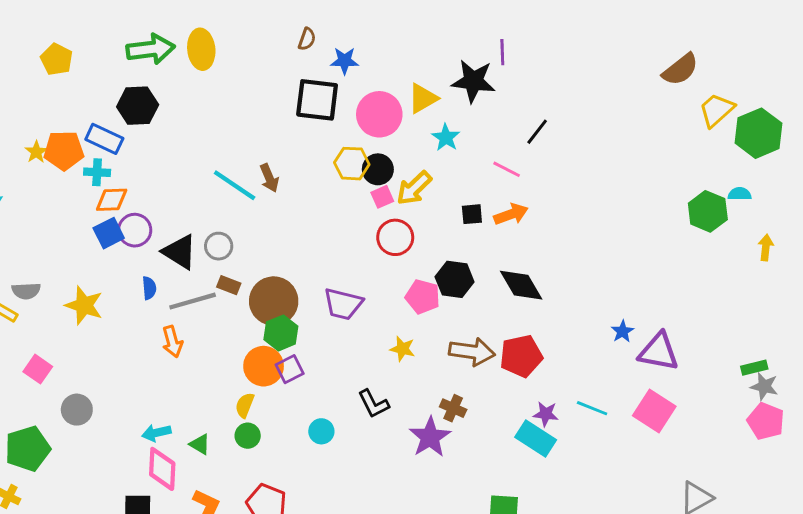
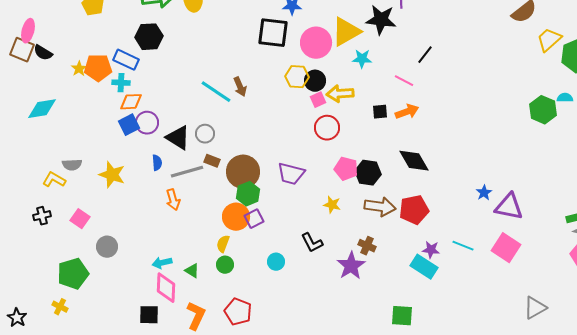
yellow triangle: (423, 98) -> (346, 32), size x1.4
cyan star: (446, 137) -> (362, 59), turned -30
yellow arrow: (414, 188) -> (340, 94), turned 40
black hexagon: (455, 279) -> (368, 173), moved

